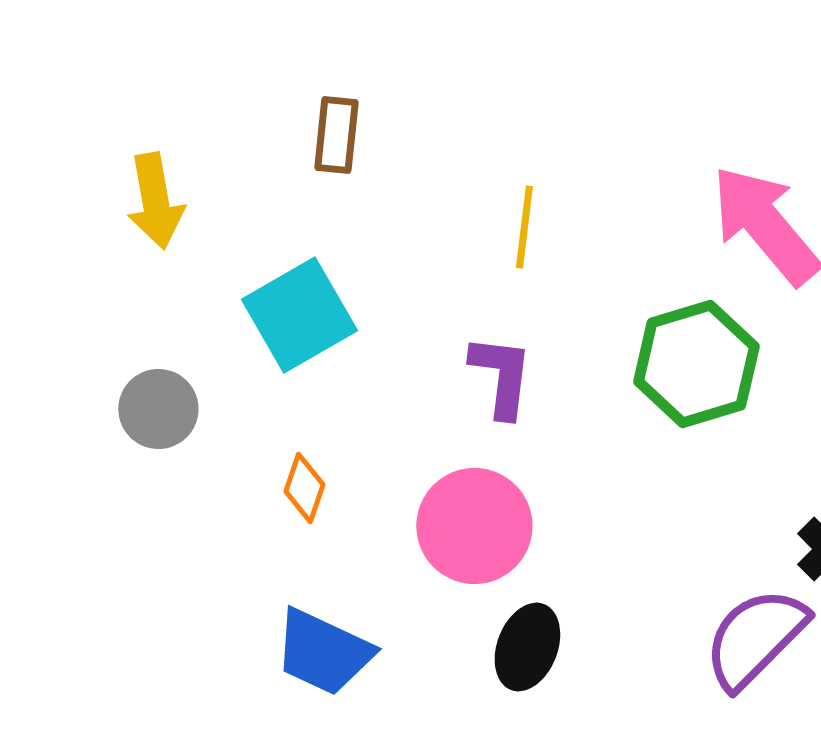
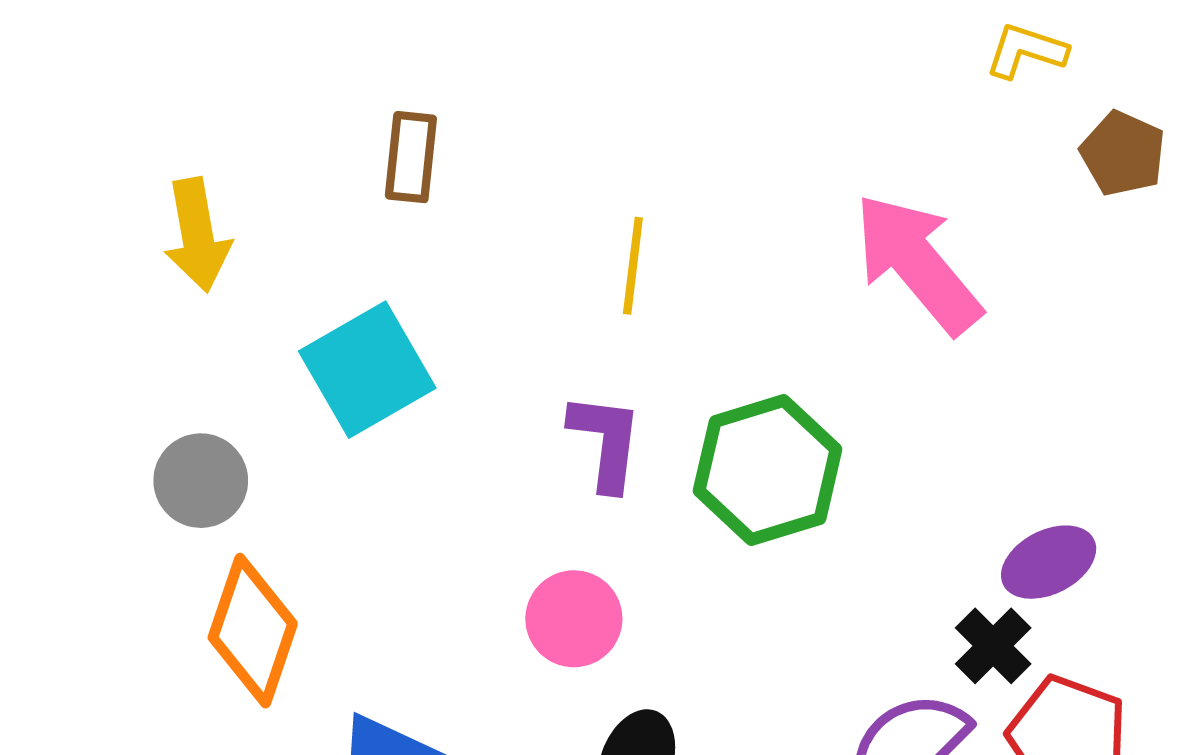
green hexagon: (696, 364) -> (768, 470), moved
orange diamond: (304, 488) -> (253, 631), moved, size x1.8
pink circle: (474, 526) -> (574, 619), size x0.7

